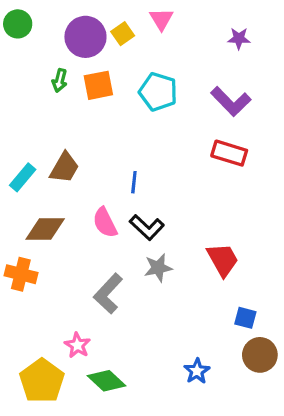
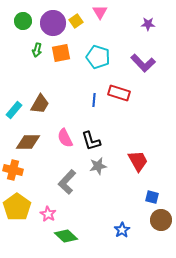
green circle: (18, 24) -> (23, 21), moved
red rectangle: (229, 153) -> (119, 93), moved
blue line: (134, 182) -> (94, 100), moved
black L-shape: (147, 227) -> (91, 141), turned 30
yellow pentagon: (42, 381) -> (17, 207), moved

